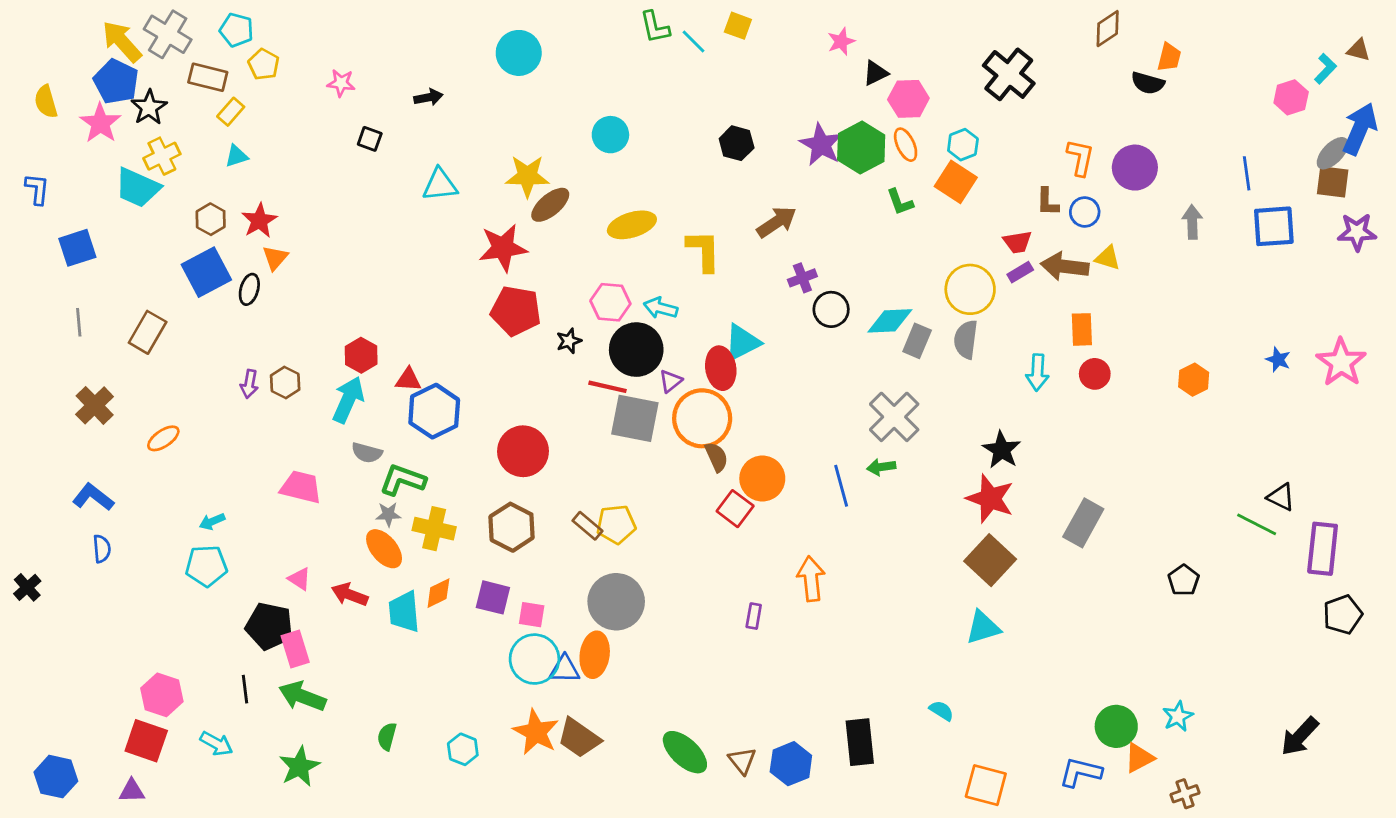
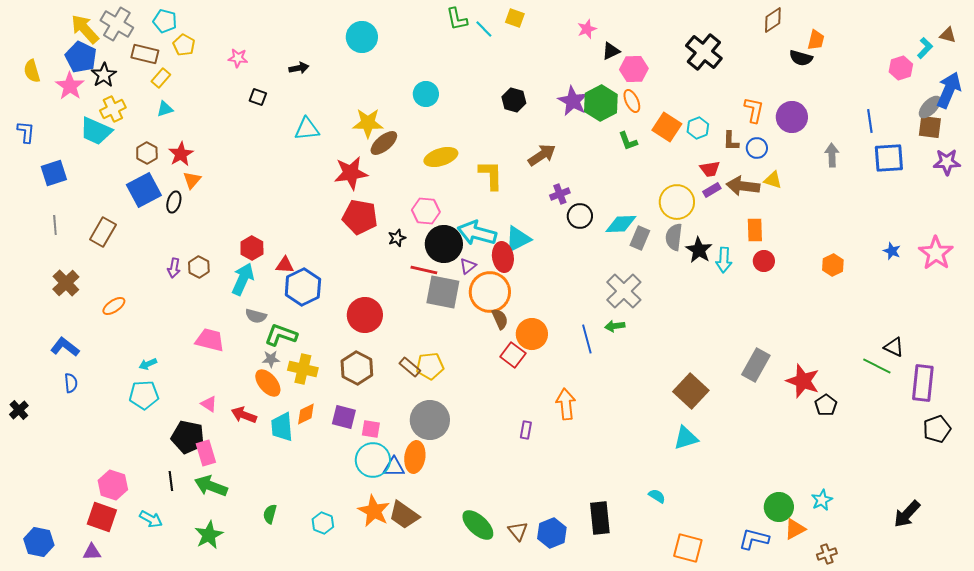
cyan hexagon: (963, 145) -> (698, 128), moved
cyan arrow: (661, 308) -> (477, 233), moved, size x1.6
black star: (1002, 450) -> (699, 250), moved
red star: (990, 499) -> (803, 381), moved

